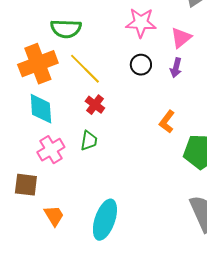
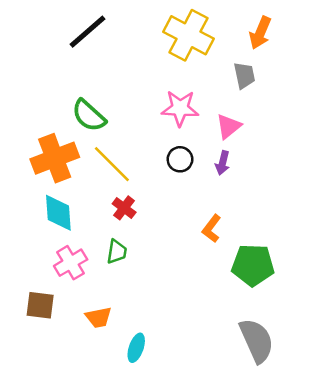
green semicircle: (66, 29) -> (89, 116), turned 40
orange trapezoid: (54, 216) -> (99, 317), moved, turned 110
cyan ellipse: (105, 220) -> (136, 348), size x0.6

